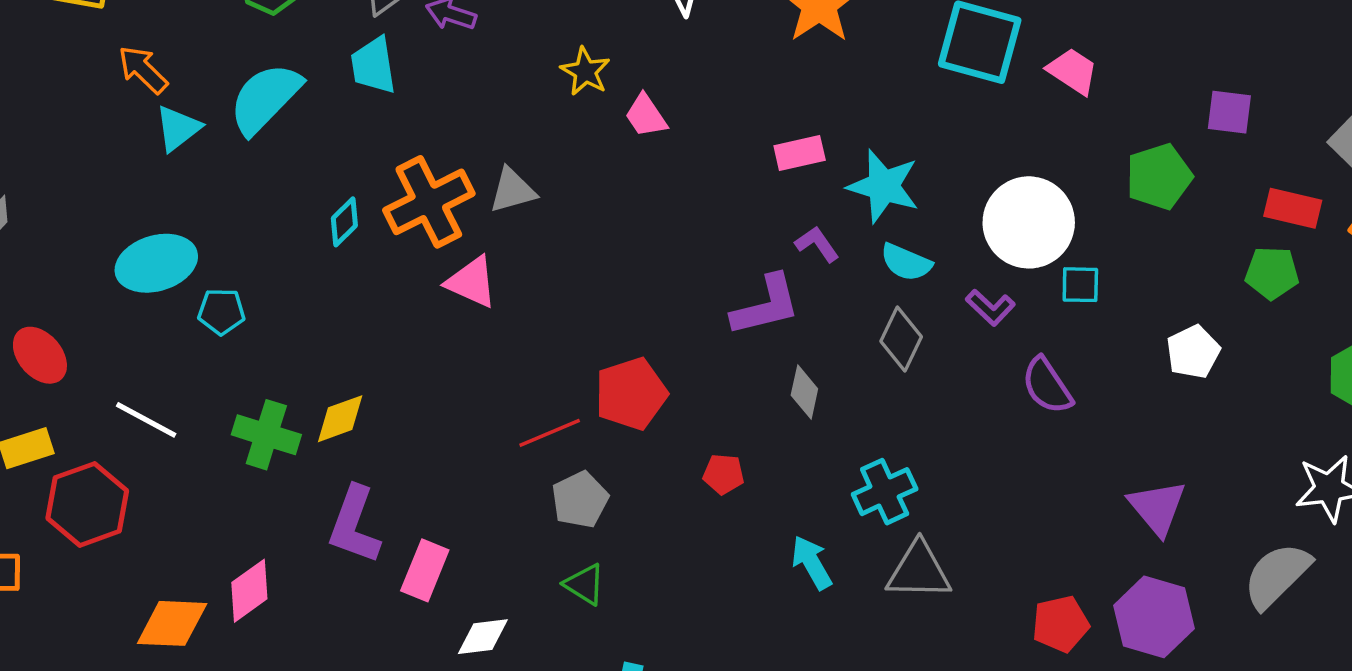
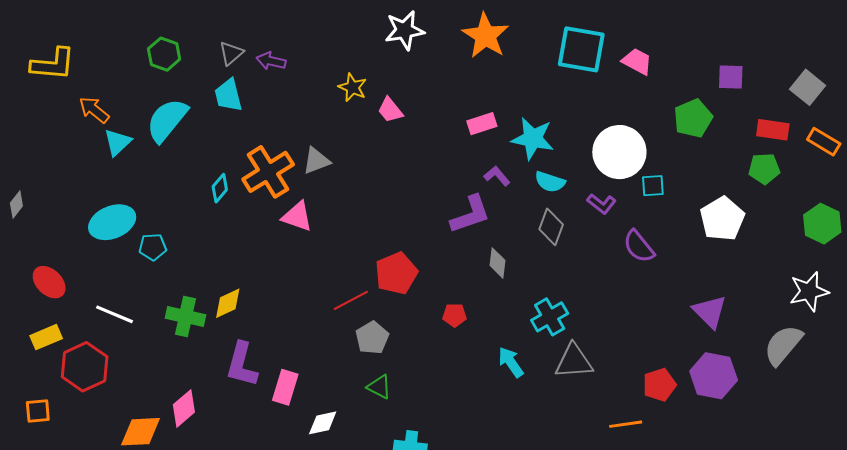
white pentagon: (1193, 352) -> (722, 219), size x1.4

